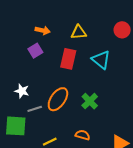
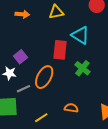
purple square: (35, 51) -> (21, 57), moved
red rectangle: (68, 59) -> (60, 50), moved
green cross: (90, 101) -> (82, 68), moved

